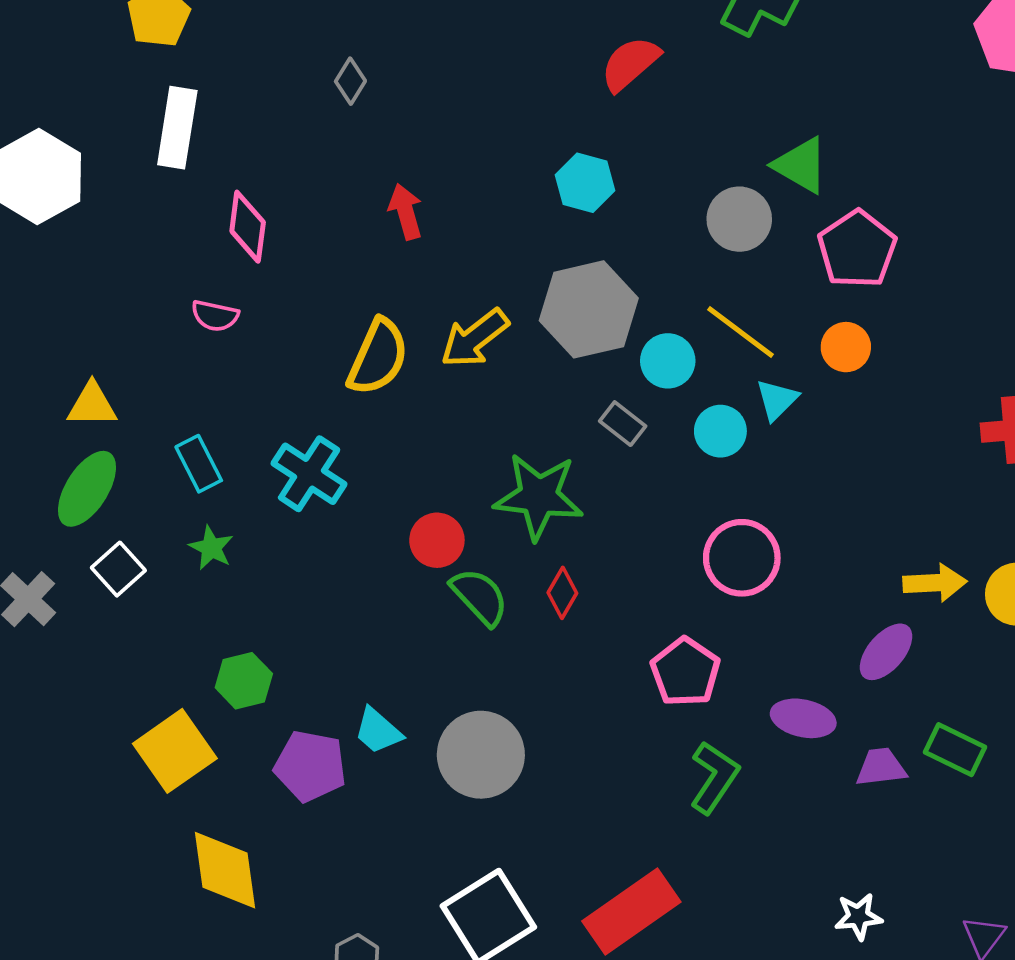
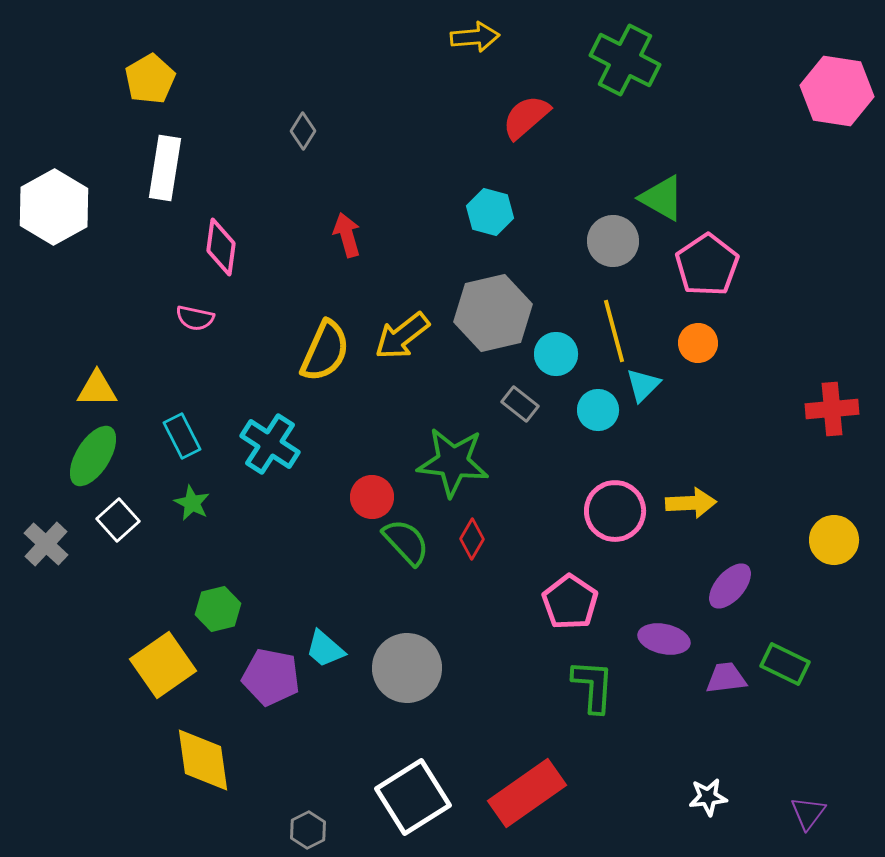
yellow line: (740, 332) -> (614, 331), turned 38
yellow arrow: (935, 583) -> (691, 503), moved
green L-shape: (714, 777) -> (593, 686), turned -30

